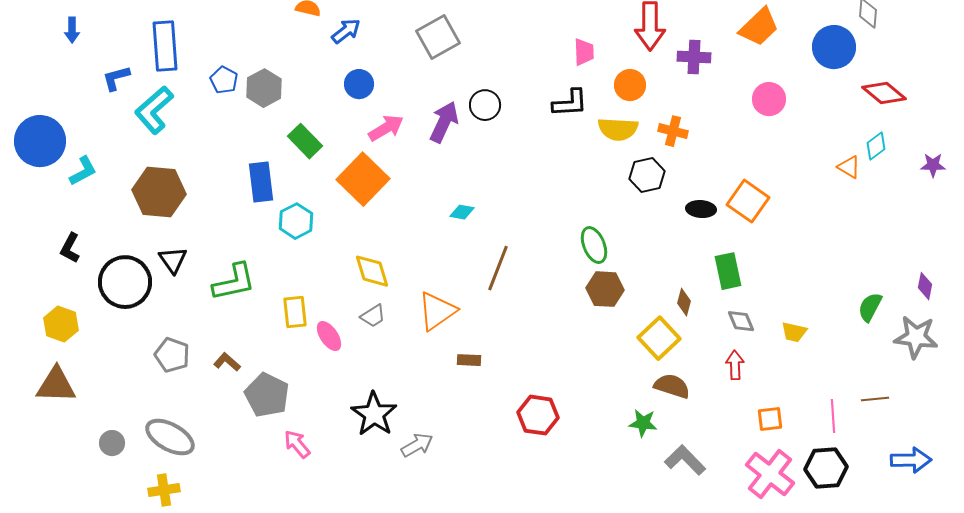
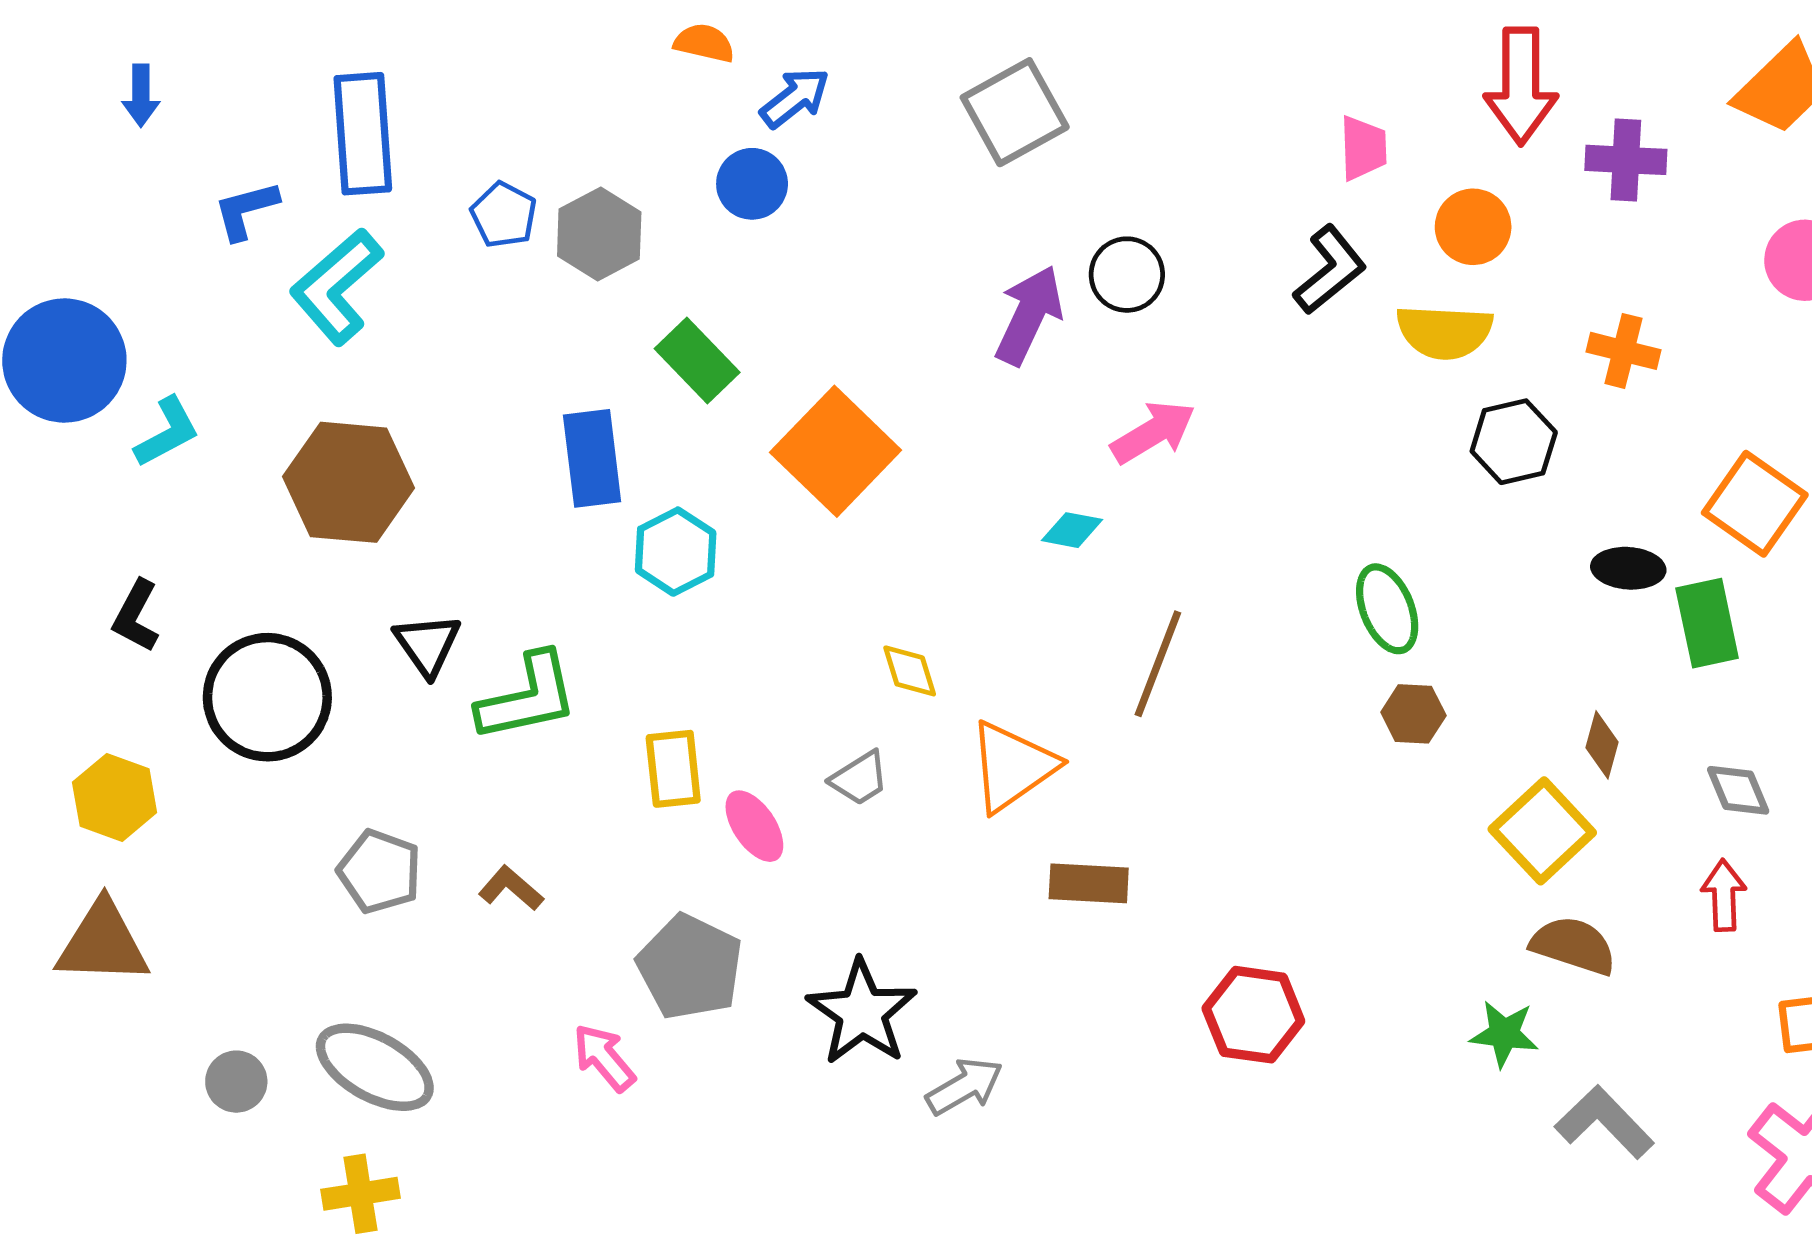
blue circle: (359, 84) -> (752, 184), moved
black L-shape: (570, 103) -> (1330, 270), turned -36
pink arrow: (386, 128) -> (1153, 432), moved
orange cross: (673, 131) -> (1623, 351), moved
black ellipse: (701, 209) -> (1628, 568), moved
black triangle: (173, 260) -> (427, 645), moved
yellow diamond: (372, 271) -> (910, 671), moved, size x0.7
green rectangle: (728, 271) -> (1707, 623), moved
brown hexagon: (605, 289) -> (1413, 714), size x0.7
brown rectangle: (469, 360) -> (1089, 883), size x1.4
gray pentagon: (267, 395) -> (690, 967), moved
pink arrow: (297, 444) -> (604, 1058), moved

